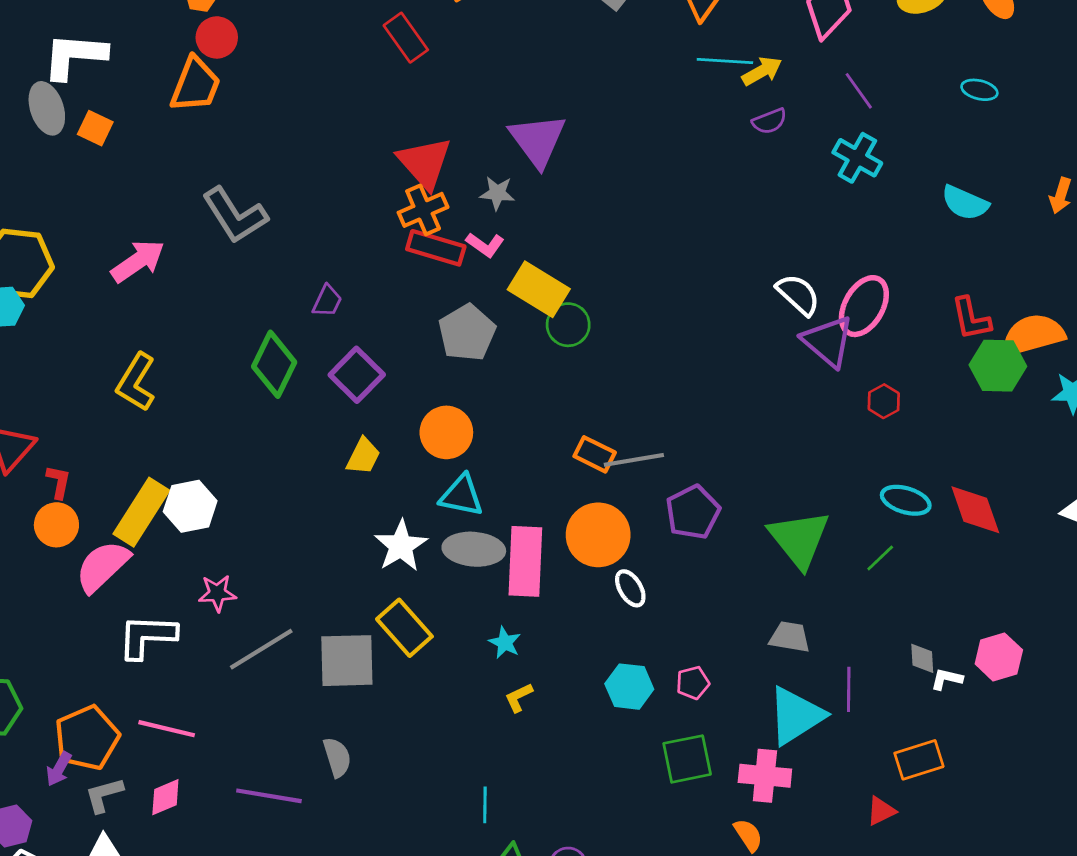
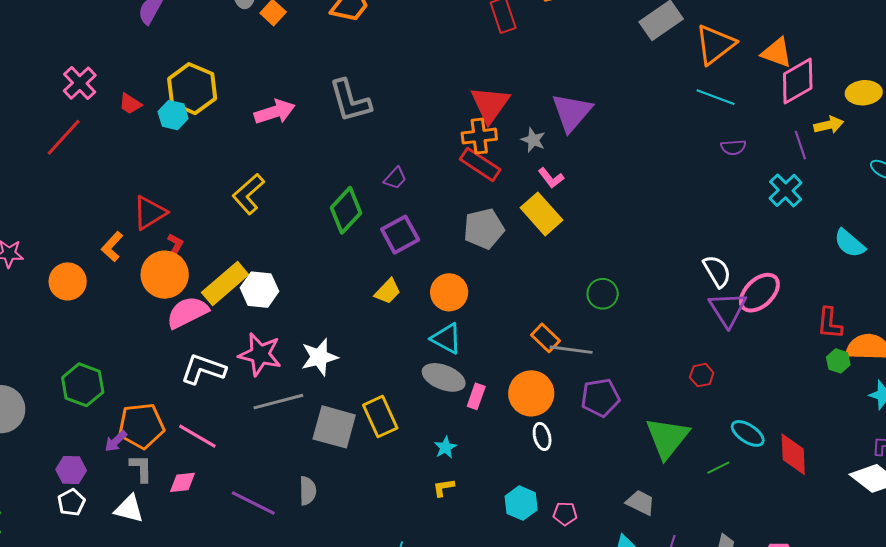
yellow arrow: (762, 71) -> (829, 125), moved
pink L-shape: (485, 245) -> (551, 178), moved
green circle: (568, 325) -> (603, 294), moved
green hexagon: (998, 366) -> (838, 361), size x0.6
red hexagon: (884, 401) -> (702, 375), moved
orange circle: (56, 525) -> (165, 275), size x1.5
white star: (401, 546) -> (319, 357), moved
pink rectangle: (525, 561) -> (476, 396), size x0.5
pink star: (217, 593) -> (260, 354), size x1.6
gray L-shape: (104, 795) -> (141, 468), turned 88

